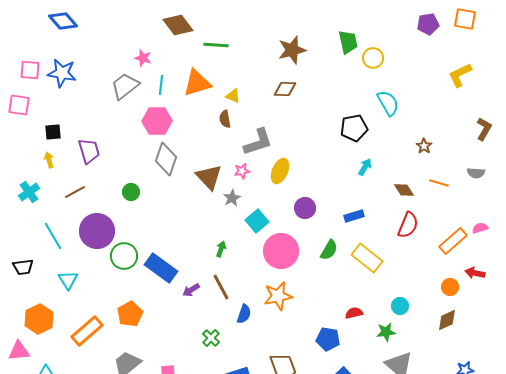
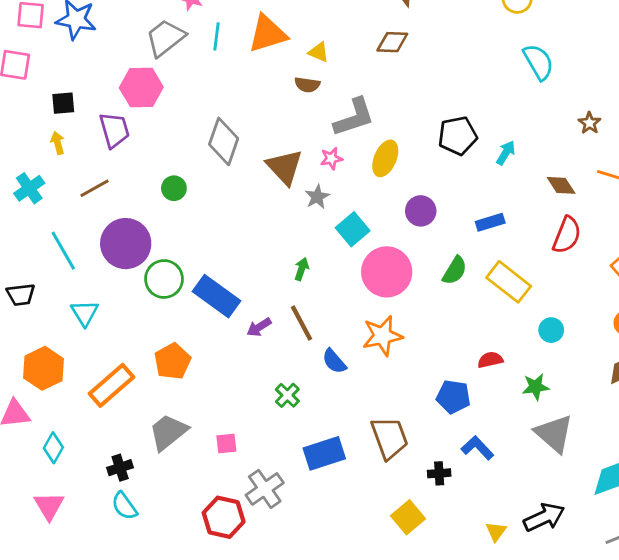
brown semicircle: (225, 119) -> (307, 85), turned -72
pink hexagon: (157, 121) -> (141, 88), moved
black pentagon: (354, 128) -> (458, 136), moved
cyan circle: (400, 306) -> (551, 330), moved
blue semicircle: (244, 314) -> (334, 361), turned 120

